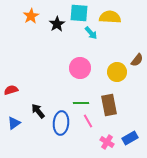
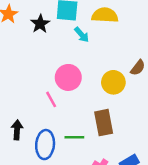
green line: (81, 103) -> (74, 137), moved
black arrow: (38, 111) -> (17, 130), turned 42
pink line: (88, 121) -> (51, 99), moved

